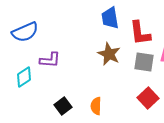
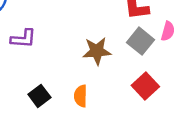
brown star: (109, 54) -> (97, 51), moved, turned -30
gray square: (144, 62) -> (140, 41), turned 30

